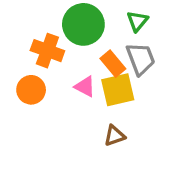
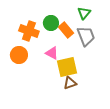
green circle: (83, 24) -> (51, 23), moved, size x0.6
orange rectangle: (113, 64) -> (66, 30), moved
yellow square: (118, 90) -> (67, 67), moved

